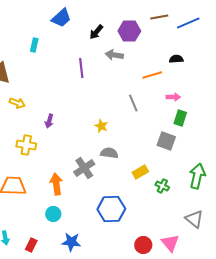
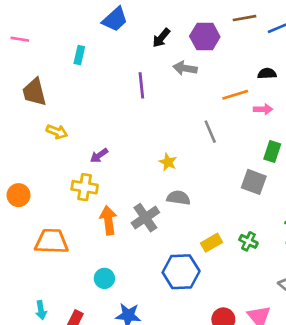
pink arrow: (173, 97) -> (263, 109), moved
purple arrow: (49, 121) -> (99, 155), turned 40
yellow cross: (26, 145) -> (85, 187), moved
yellow rectangle: (140, 172) -> (211, 243), moved
orange arrow: (56, 184) -> (108, 220), moved

